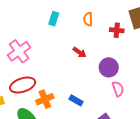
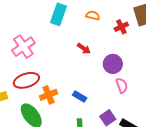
cyan rectangle: (54, 19) -> (59, 14), size x1.5
orange semicircle: (88, 19) -> (93, 15), turned 104
red cross: (117, 30) -> (121, 27), turned -32

